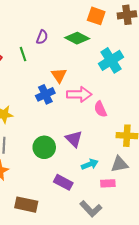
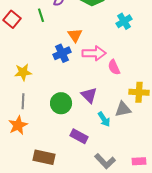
cyan cross: (111, 60) -> (124, 21), size x0.7
cyan arrow: (90, 164) -> (104, 119), turned 77
gray triangle: (119, 164) -> (123, 109), moved
pink rectangle: (108, 183) -> (139, 161), moved

